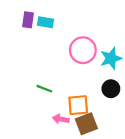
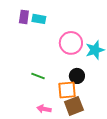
black circle: (111, 89) -> (77, 76), moved
pink arrow: (61, 119) -> (44, 109), moved

